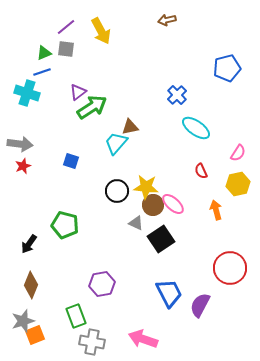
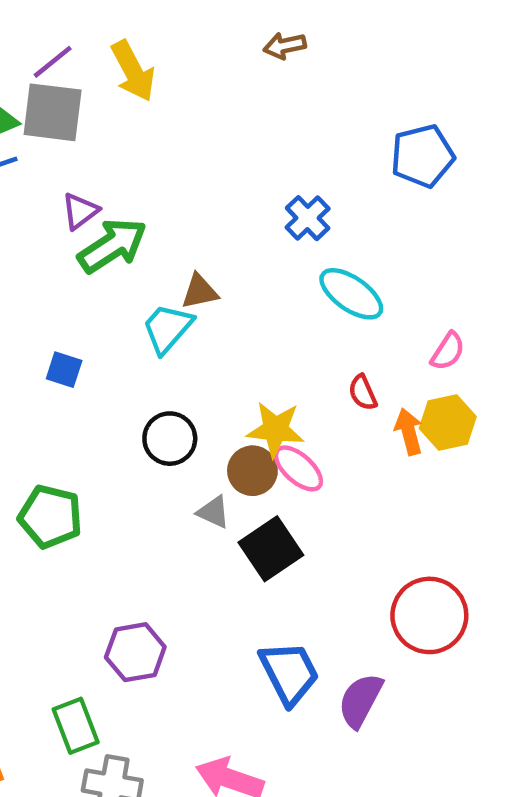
gray square: (66, 49) -> (53, 112), size x1.6
yellow star: (146, 187) -> (275, 429), moved
orange arrow: (216, 210) -> (409, 432), moved

